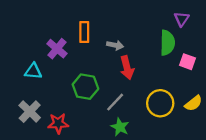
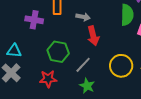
purple cross: (57, 49) -> (34, 20), turned -30
cyan triangle: (33, 71) -> (14, 51), moved
red star: (58, 123) -> (48, 79), moved

